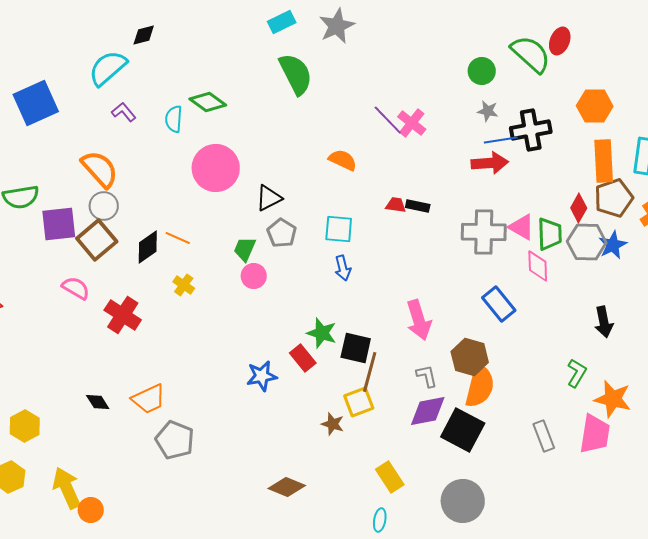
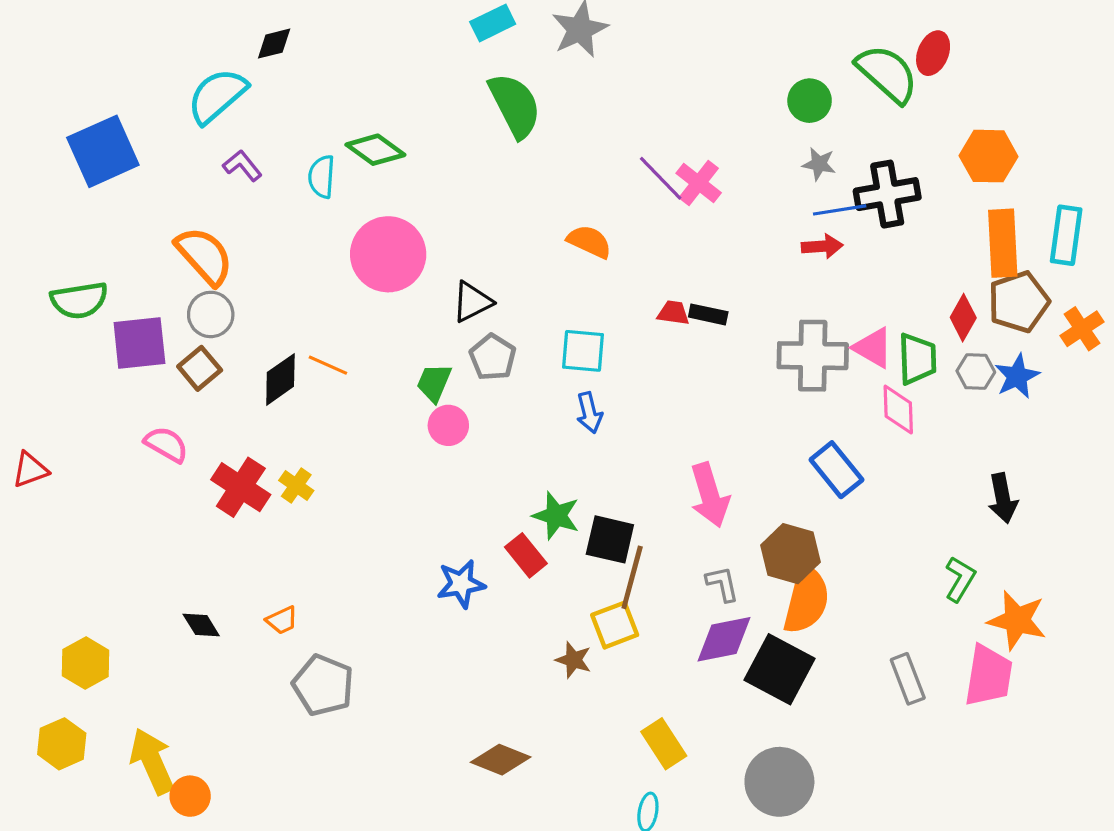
red arrow: (490, 163) -> (822, 246), size x0.7
brown square: (97, 240) -> (200, 368), size x0.7
gray hexagon: (587, 242) -> (976, 372), size x0.6
yellow cross: (184, 285) -> (296, 486), moved
orange trapezoid: (149, 399) -> (282, 620), size x0.6

